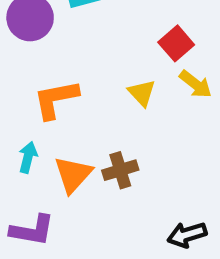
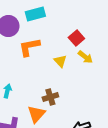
orange L-shape: (56, 99) -> (29, 47), moved
orange triangle: (73, 174) -> (36, 114), moved

